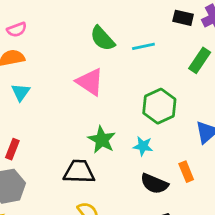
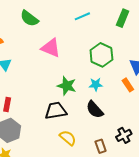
green semicircle: (102, 38) -> (29, 18), moved
orange rectangle: (186, 172) -> (128, 85), moved
black semicircle: (154, 184) -> (95, 110), moved, turned 36

